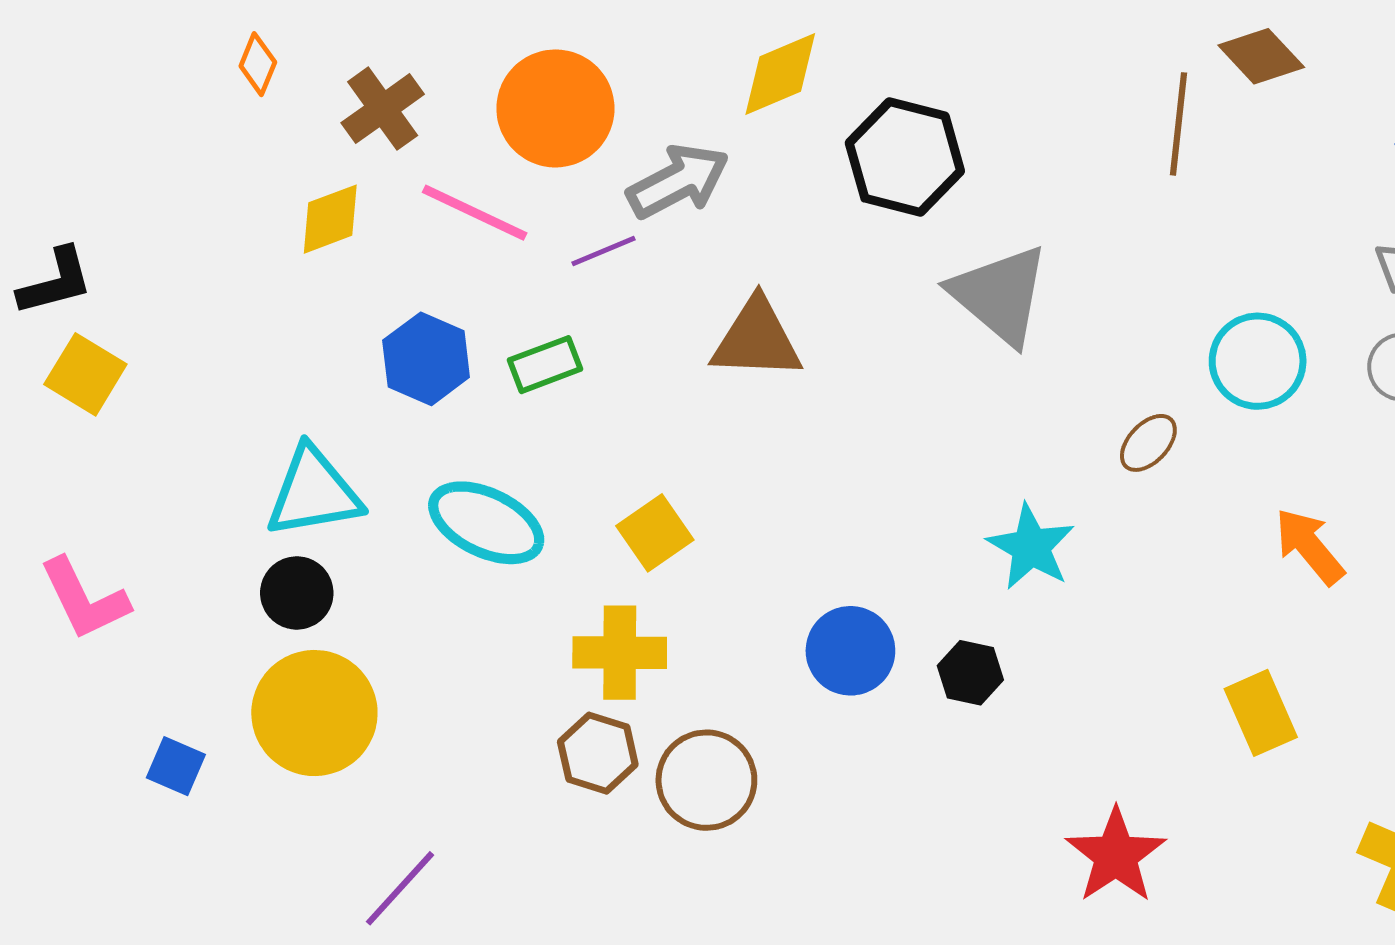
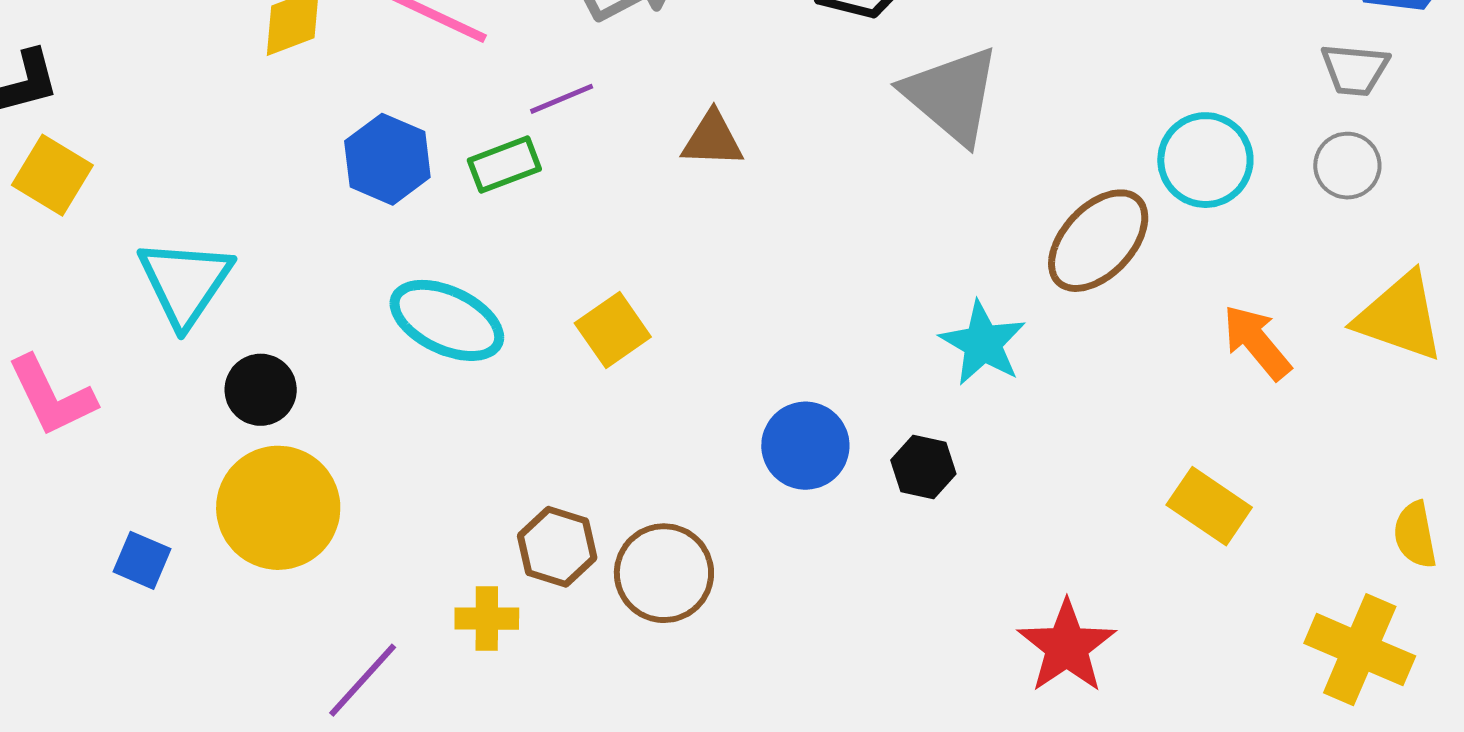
purple line: (604, 251) -> (562, 99), moved
brown triangle: (757, 339) -> (713, 139), size x0.7
brown ellipse: (1148, 443) -> (1098, 241), size x1.8
cyan triangle: (314, 492) -> (185, 282), moved, turned -46
yellow cross: (620, 653) -> (487, 619), moved, size x0.7
yellow rectangle: (1261, 713) -> (1209, 506), turned -32

